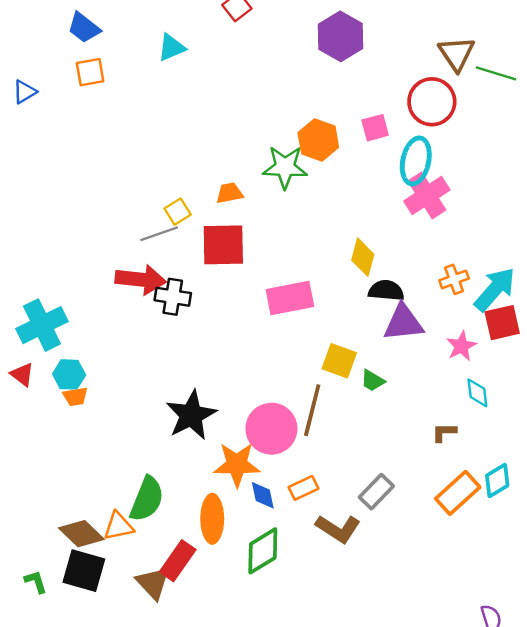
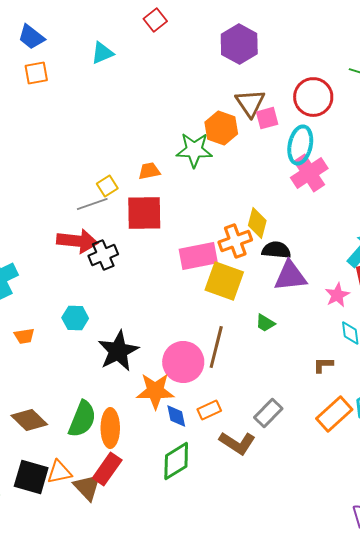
brown triangle: (457, 54) -> (250, 103), moved
orange cross: (454, 279) -> (235, 241), moved, size x1.4
black cross: (173, 297) -> (103, 255), turned -32
yellow square: (339, 361) -> (224, 281), moved, size x1.4
cyan hexagon: (69, 374) -> (75, 318), moved
orange ellipse: (212, 519) -> (110, 428), moved
orange triangle: (118, 526) -> (59, 472), moved
brown diamond: (81, 534) -> (29, 420), moved

